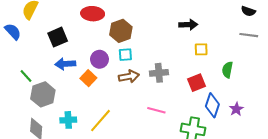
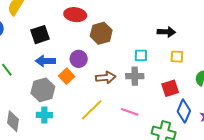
cyan square: (125, 55) -> (141, 55), moved
gray hexagon: (43, 94) -> (43, 90), moved
yellow line: (100, 121) -> (92, 110), moved

